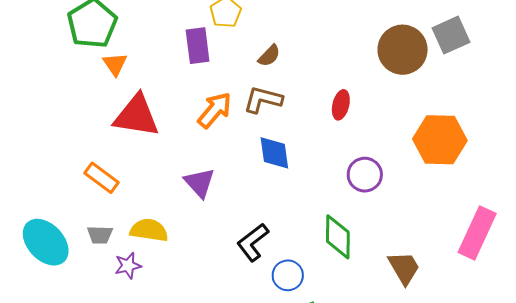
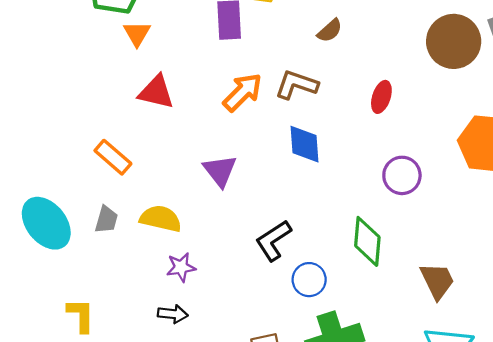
brown semicircle: (269, 56) -> (330, 31), moved
red triangle: (136, 116) -> (156, 92), size x0.7
gray trapezoid: (100, 235) -> (106, 220), turned -80
purple star: (128, 266) -> (181, 267), moved

